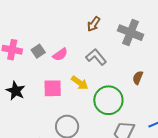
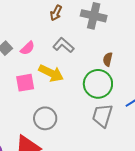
yellow arrow: (80, 83) -> (51, 73), size x1.4
green circle: (108, 100) -> (98, 84), moved

